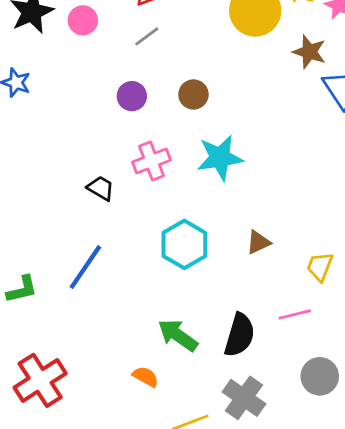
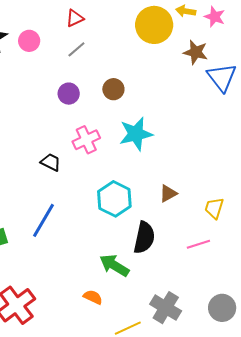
black semicircle: (240, 335) -> (144, 238), moved
gray circle: (320, 376) -> (222, 308), moved

